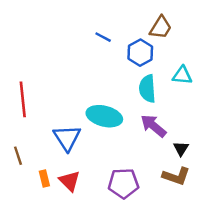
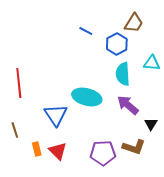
brown L-shape: (176, 176) -> (134, 147), moved

